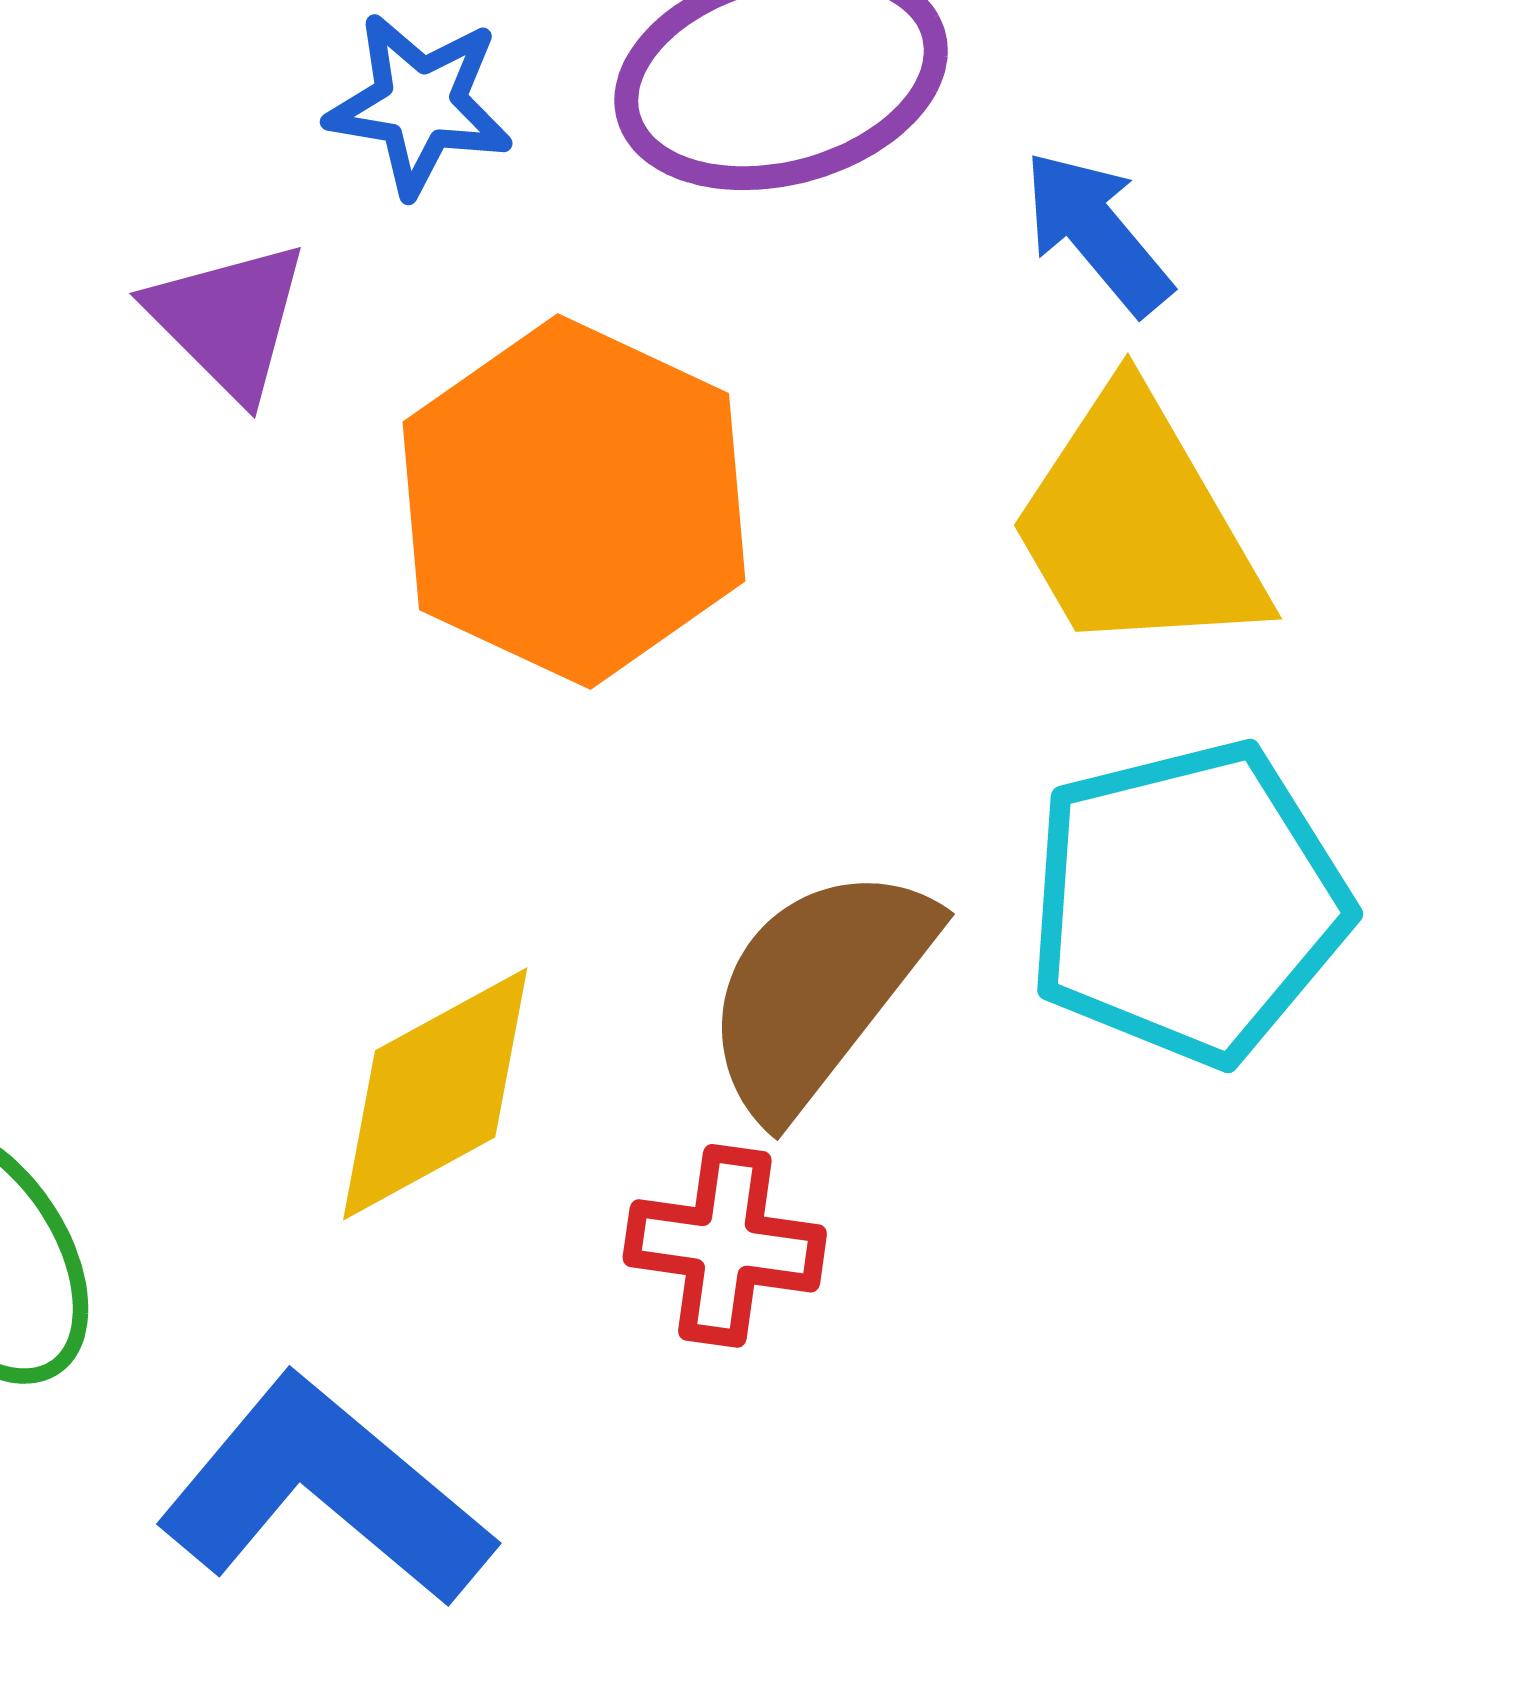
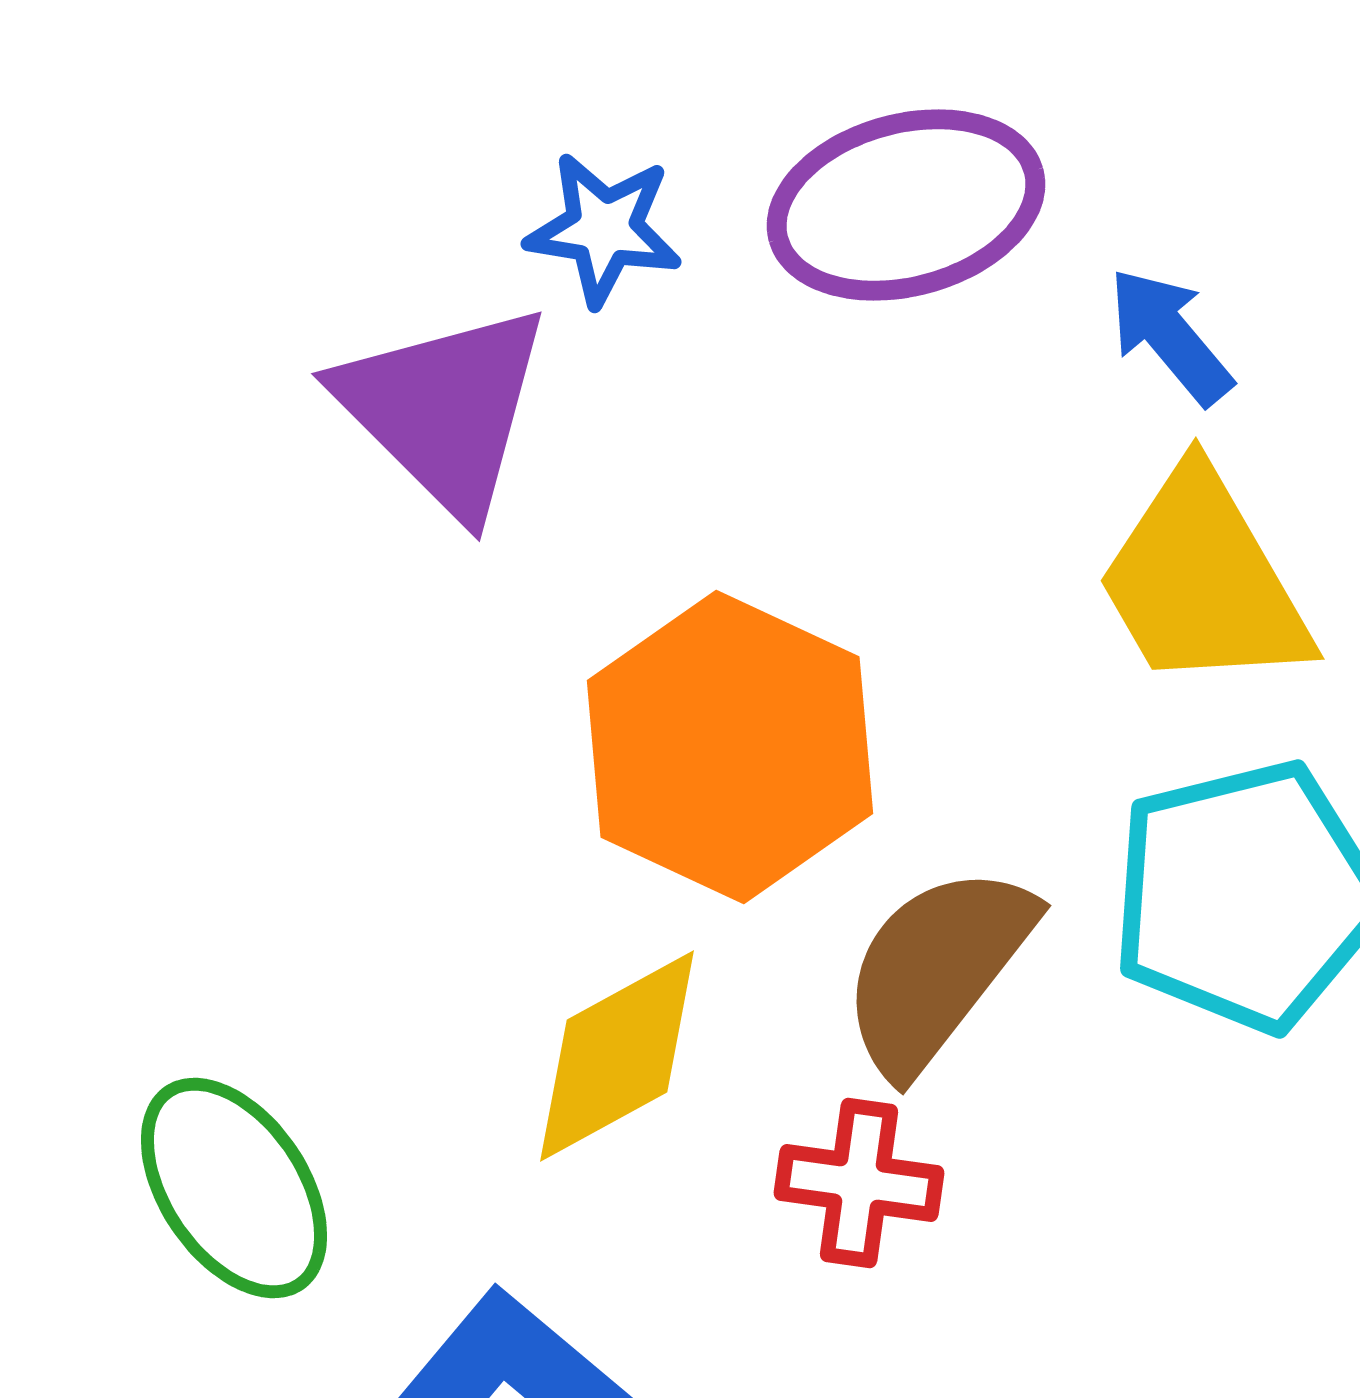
purple triangle: (228, 320) -> (444, 409), size x1.6
orange hexagon: (574, 502) -> (730, 747), moved

